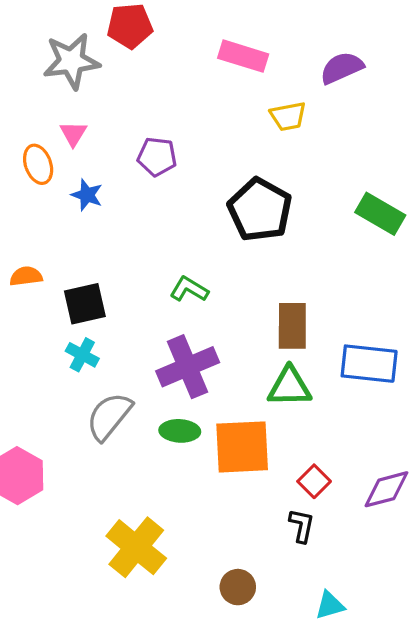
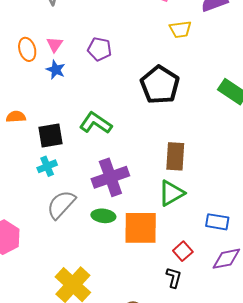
pink triangle: (73, 134) -> (55, 45), moved
green L-shape: (189, 289) -> (96, 123), moved, size x1.4
cyan cross: (82, 355) -> (47, 166), turned 36
blue rectangle: (369, 364) -> (217, 222), moved, size x0.7
green triangle: (289, 387) -> (171, 193), turned -32

